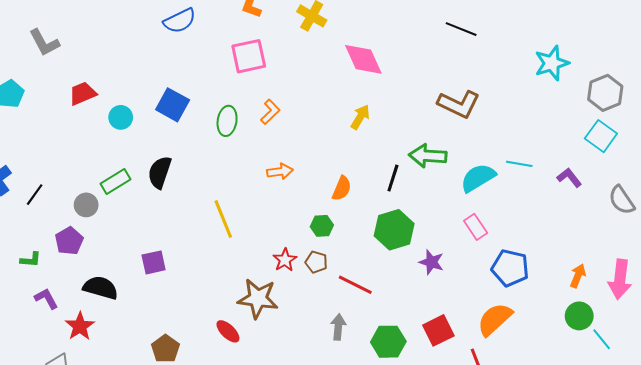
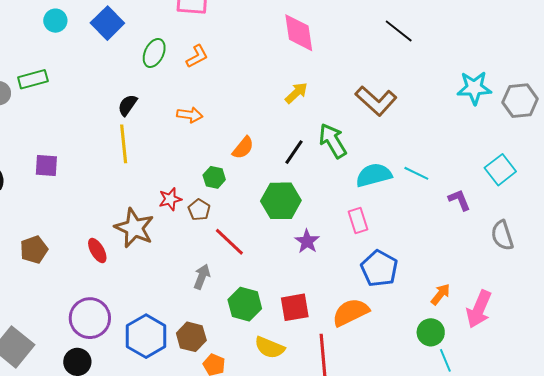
gray hexagon: (605, 93) -> (520, 101), moved
yellow arrow: (360, 117) -> (296, 93), moved
green arrow: (428, 156) -> (333, 141), turned 39
black semicircle: (160, 172) -> (127, 105), moved, size x0.7

